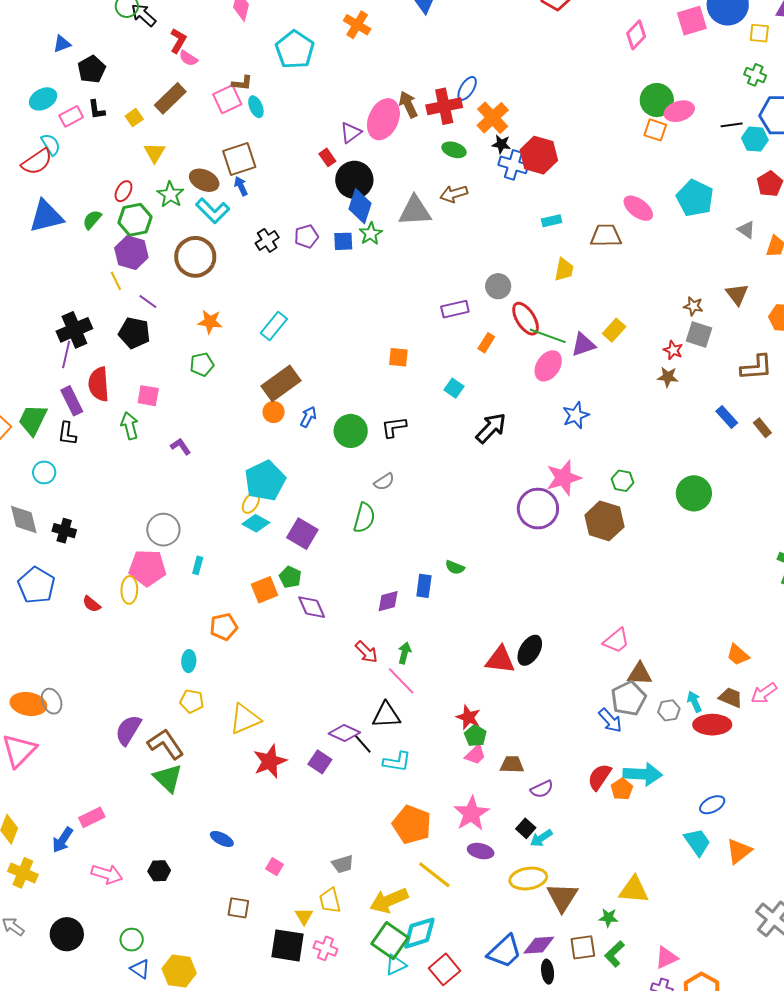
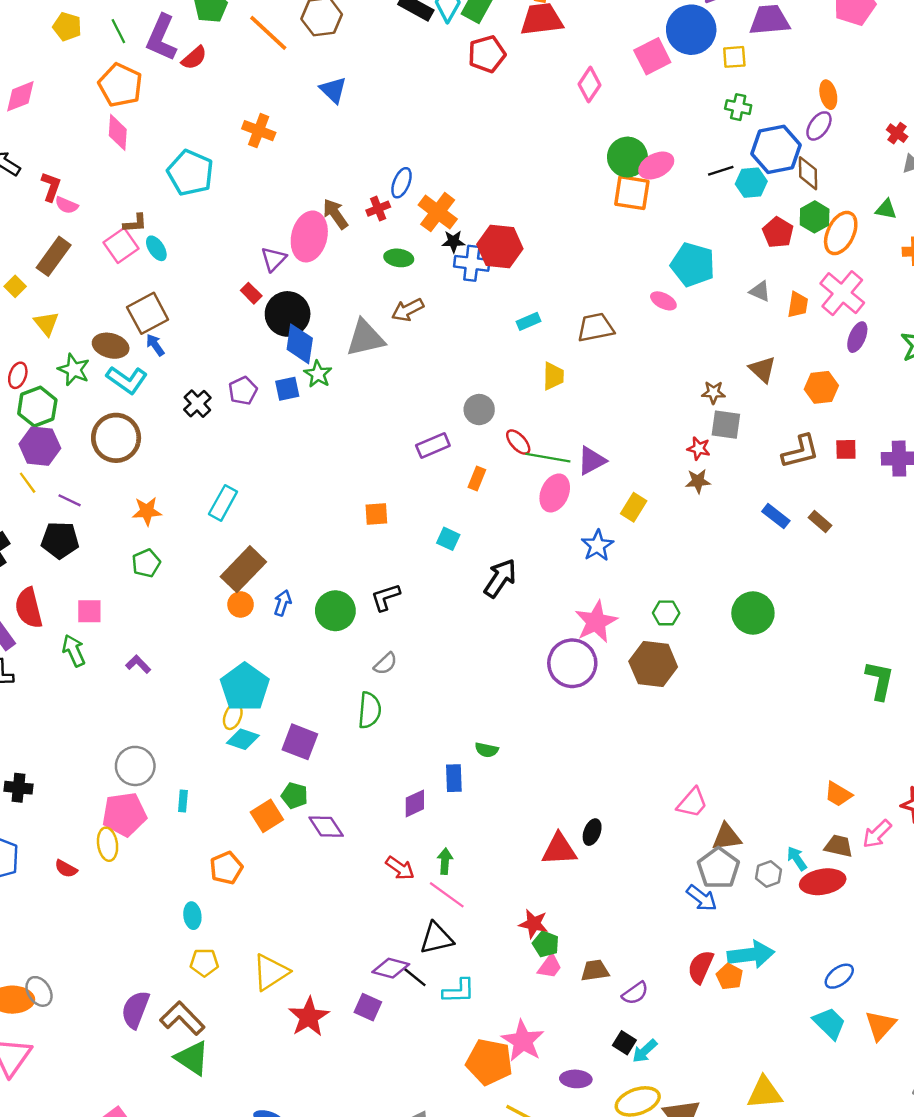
red cross: (444, 106) -> (378, 209), size x0.6
orange square: (655, 130) -> (632, 193), size x1.4
pink ellipse: (638, 208) -> (663, 301), moved, size x0.7
red ellipse: (526, 319) -> (518, 442), size x0.7
yellow rectangle: (614, 330) -> (634, 507), moved
black ellipse: (530, 650) -> (592, 832), size x0.7
pink star: (471, 814) -> (523, 1041), moved

